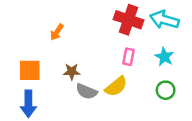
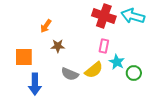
cyan star: (164, 57) -> (117, 62), moved
brown star: (72, 72) -> (58, 46), moved
blue arrow: (28, 104) -> (35, 84), moved

